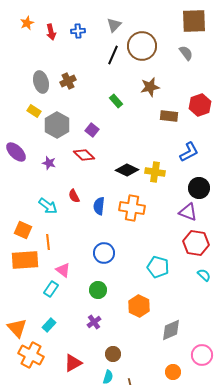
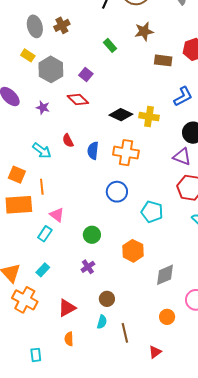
blue circle: (104, 253) -> (117, 192), moved

